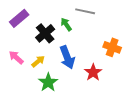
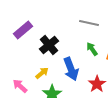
green arrow: (66, 24) -> (92, 49), moved
pink arrow: (16, 57) -> (20, 86), moved

